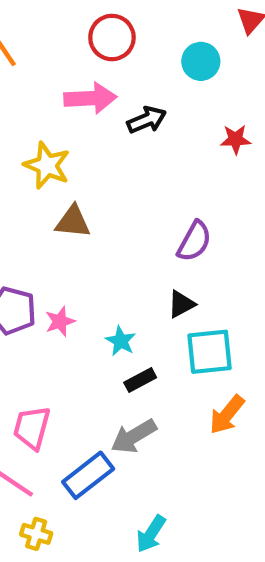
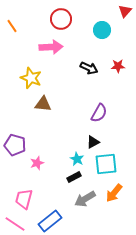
black arrow: (147, 120) -> (89, 68), moved, turned 48
pink star: (60, 321) -> (37, 163), moved
cyan star: (121, 341) -> (77, 159), moved
gray arrow: (134, 436) -> (85, 199), moved

